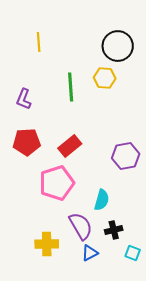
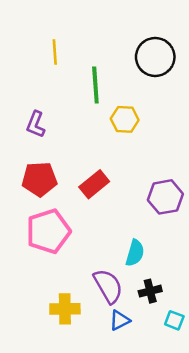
yellow hexagon: (105, 78) -> (125, 119), moved
green line: (71, 87) -> (95, 85), moved
pink pentagon: (57, 183) -> (48, 231), moved

